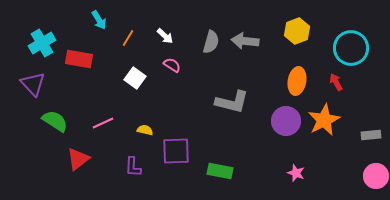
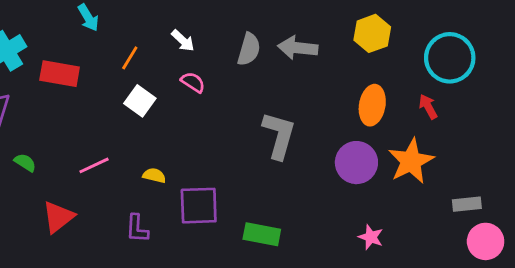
orange line: (128, 38) -> (130, 58), moved
gray L-shape: (232, 102) -> (279, 135), turned -88
green semicircle: (55, 121) -> (25, 163), size x0.6
gray rectangle: (371, 135) -> (467, 204), moved

